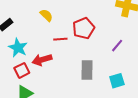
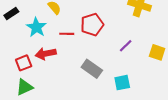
cyan star: (18, 48) -> (36, 27), moved
gray rectangle: (87, 70) -> (92, 69), turned -60

